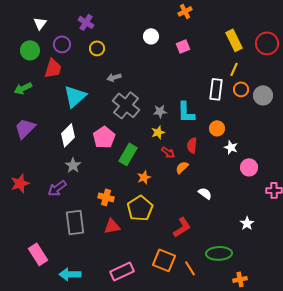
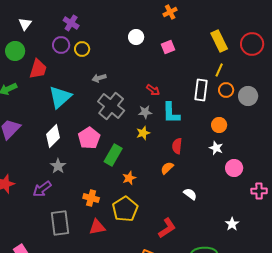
purple circle: (62, 44) -> (61, 45), moved
orange circle: (217, 128) -> (219, 125), moved
red arrow: (168, 152) -> (153, 90), moved

